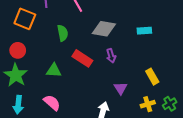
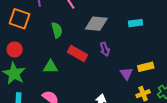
yellow rectangle: (152, 77) -> (146, 67), turned -70
purple triangle: (120, 88) -> (126, 74), moved

